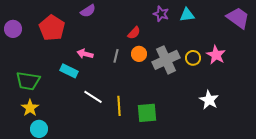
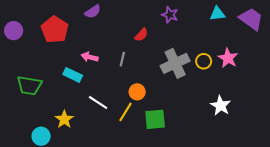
cyan triangle: (187, 15) -> (217, 14), moved
orange circle: (139, 54) -> (137, 92), moved
yellow line: (119, 106) -> (125, 112), turned 36
yellow star: (30, 108) -> (64, 119), moved

